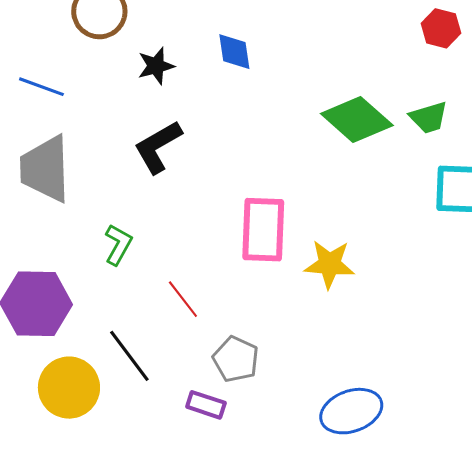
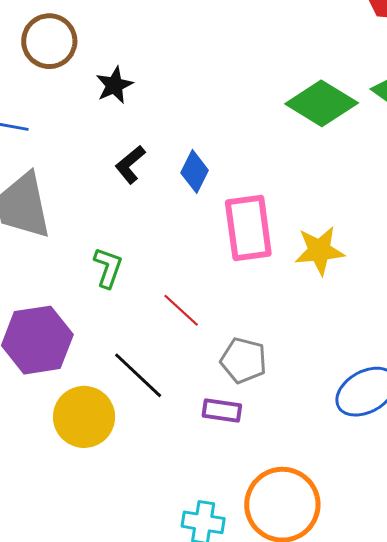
blue diamond: (234, 52) -> (195, 171), moved, turned 45
black L-shape: (158, 147) -> (130, 164), size x0.7

